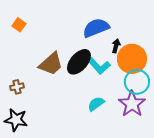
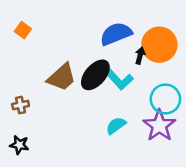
orange circle: (132, 59) -> (159, 45), moved
black star: (16, 120) -> (19, 145), size x0.7

